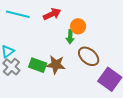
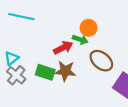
red arrow: (52, 14) -> (63, 48), moved
green arrow: (70, 37) -> (80, 40), turned -72

